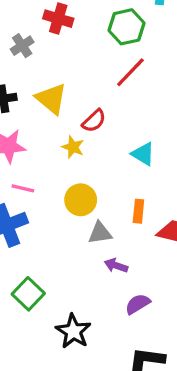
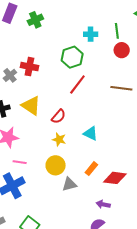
red cross: (58, 19) -> (29, 67), moved
yellow star: (73, 147) -> (59, 140), moved
orange rectangle: (138, 211) -> (91, 169), turned 40
purple arrow: (116, 265) -> (103, 204), moved

